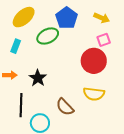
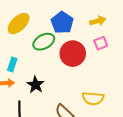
yellow arrow: (102, 18) -> (98, 21), turned -35
cyan rectangle: (16, 46) -> (12, 64), moved
red circle: (94, 61) -> (73, 54), moved

